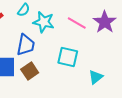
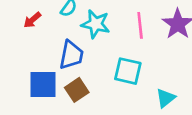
pink line: (77, 23) -> (140, 25), turned 54

